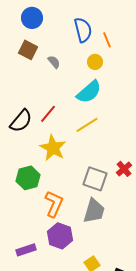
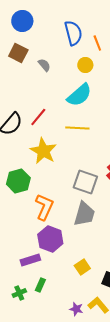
yellow line: (87, 125) -> (77, 128), turned 35
purple rectangle: (26, 250) -> (30, 260), moved

